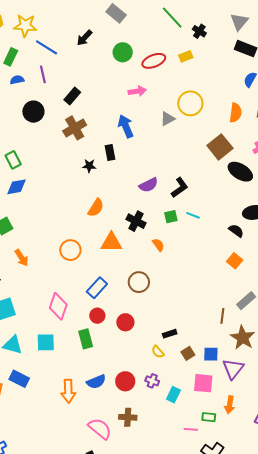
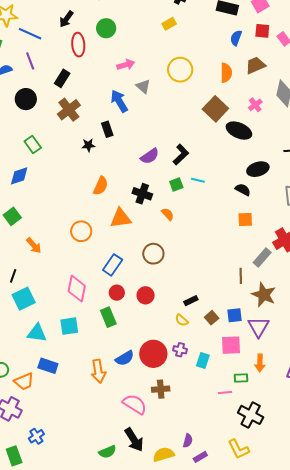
red ellipse: (154, 61) -> (78, 45), moved, turned -65
gray triangle: (168, 119) -> (143, 86), moved, turned -42
green rectangle: (13, 160) -> (33, 145), moved
orange square: (235, 261) -> (245, 220), turned -35
red circle: (125, 381) -> (153, 354), size x1.4

